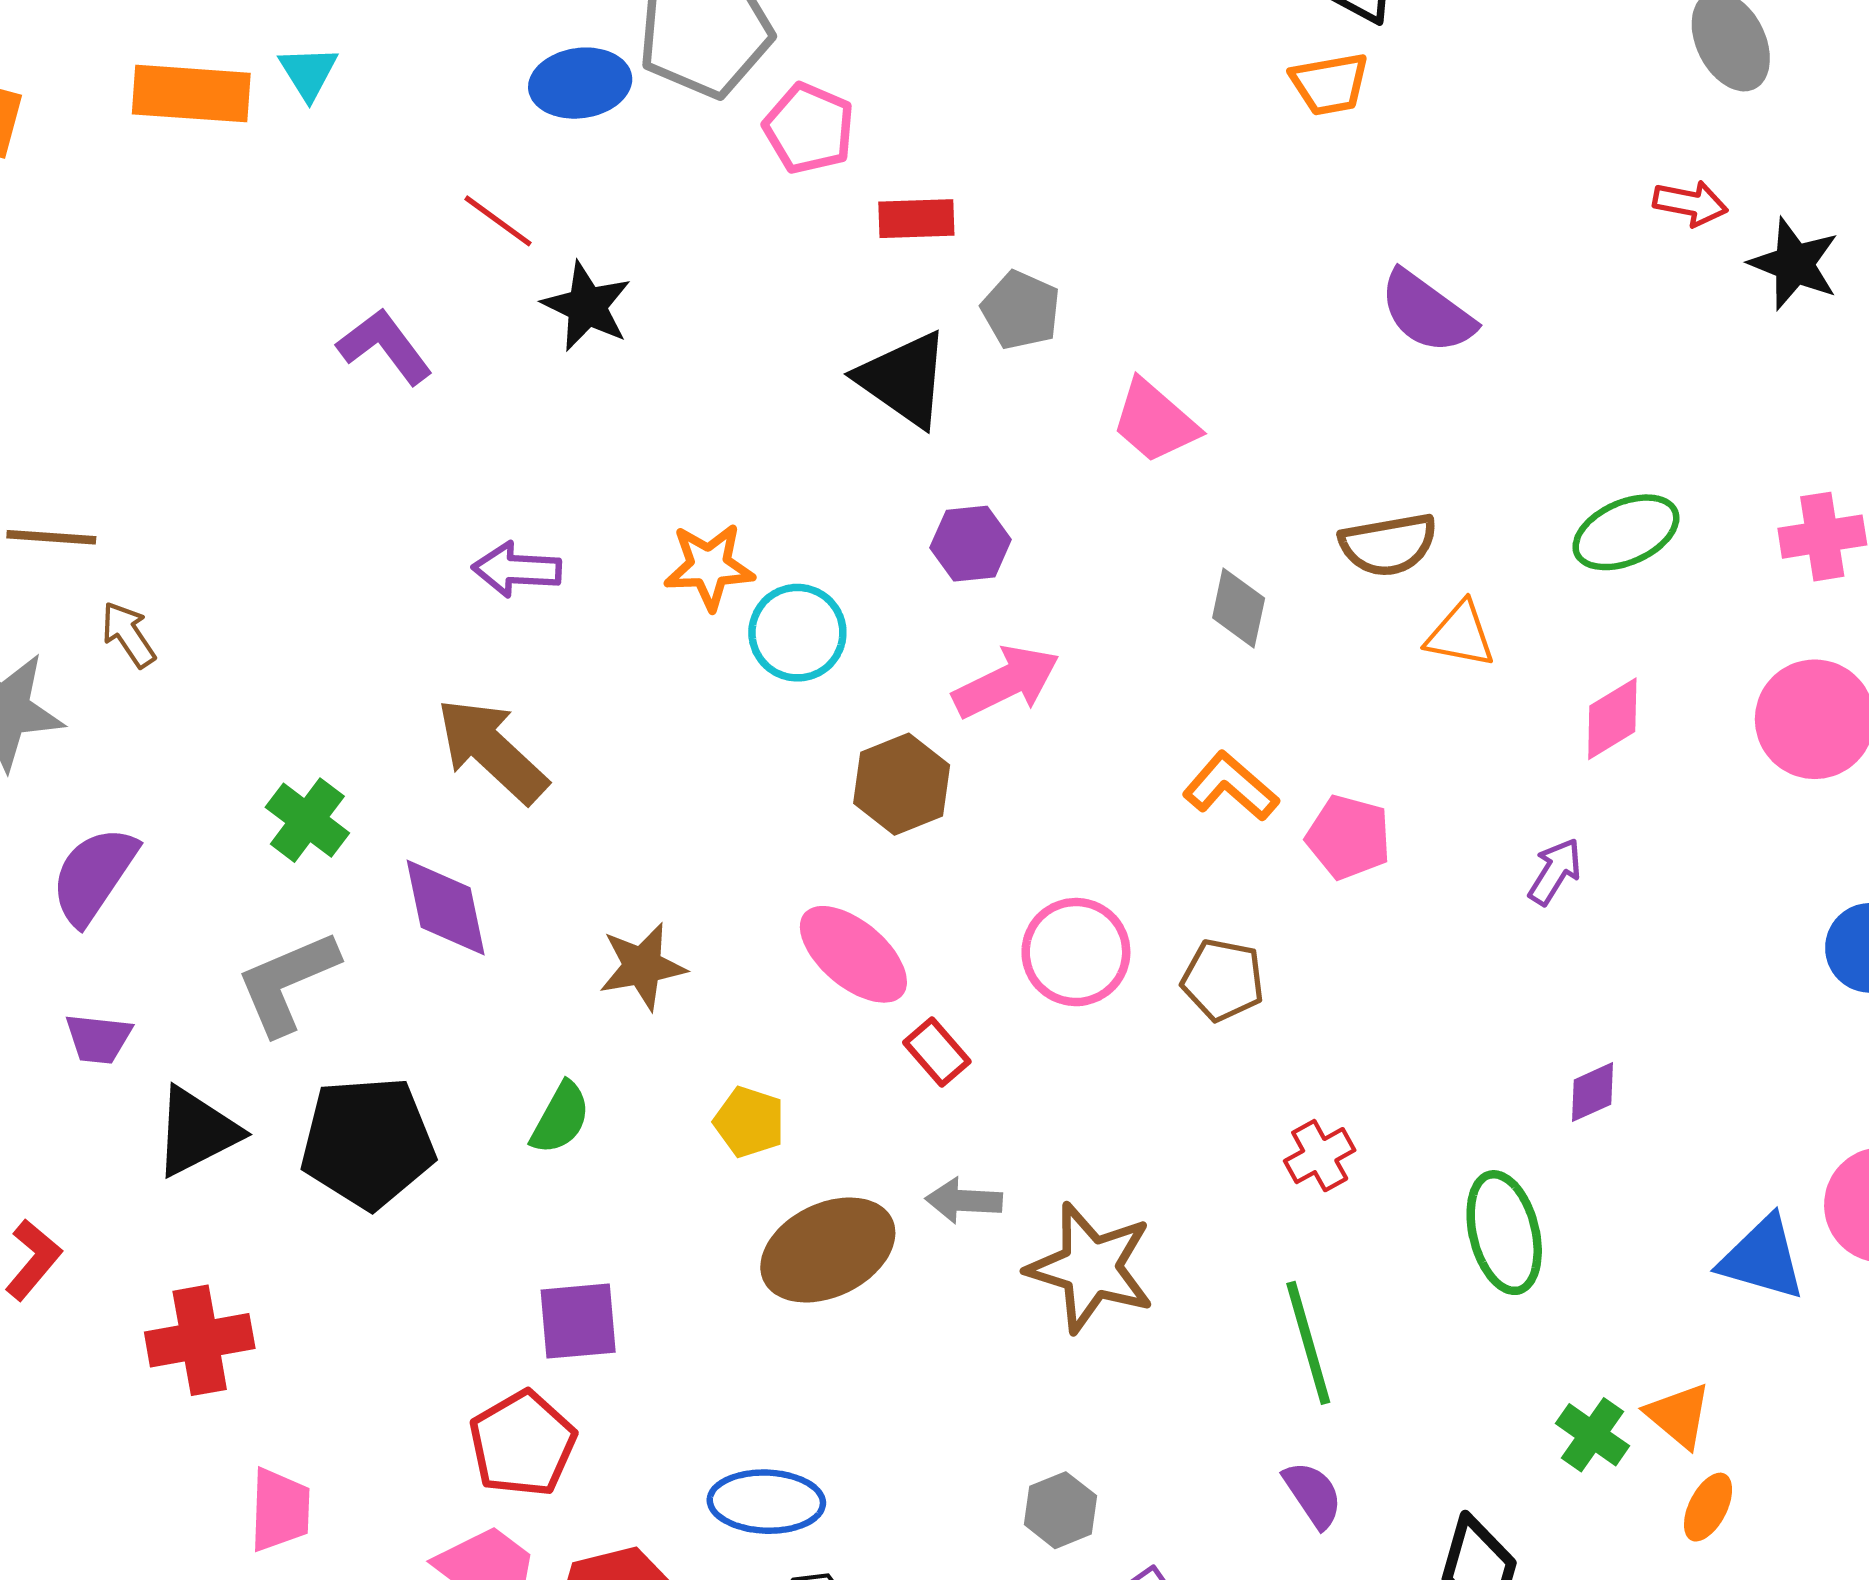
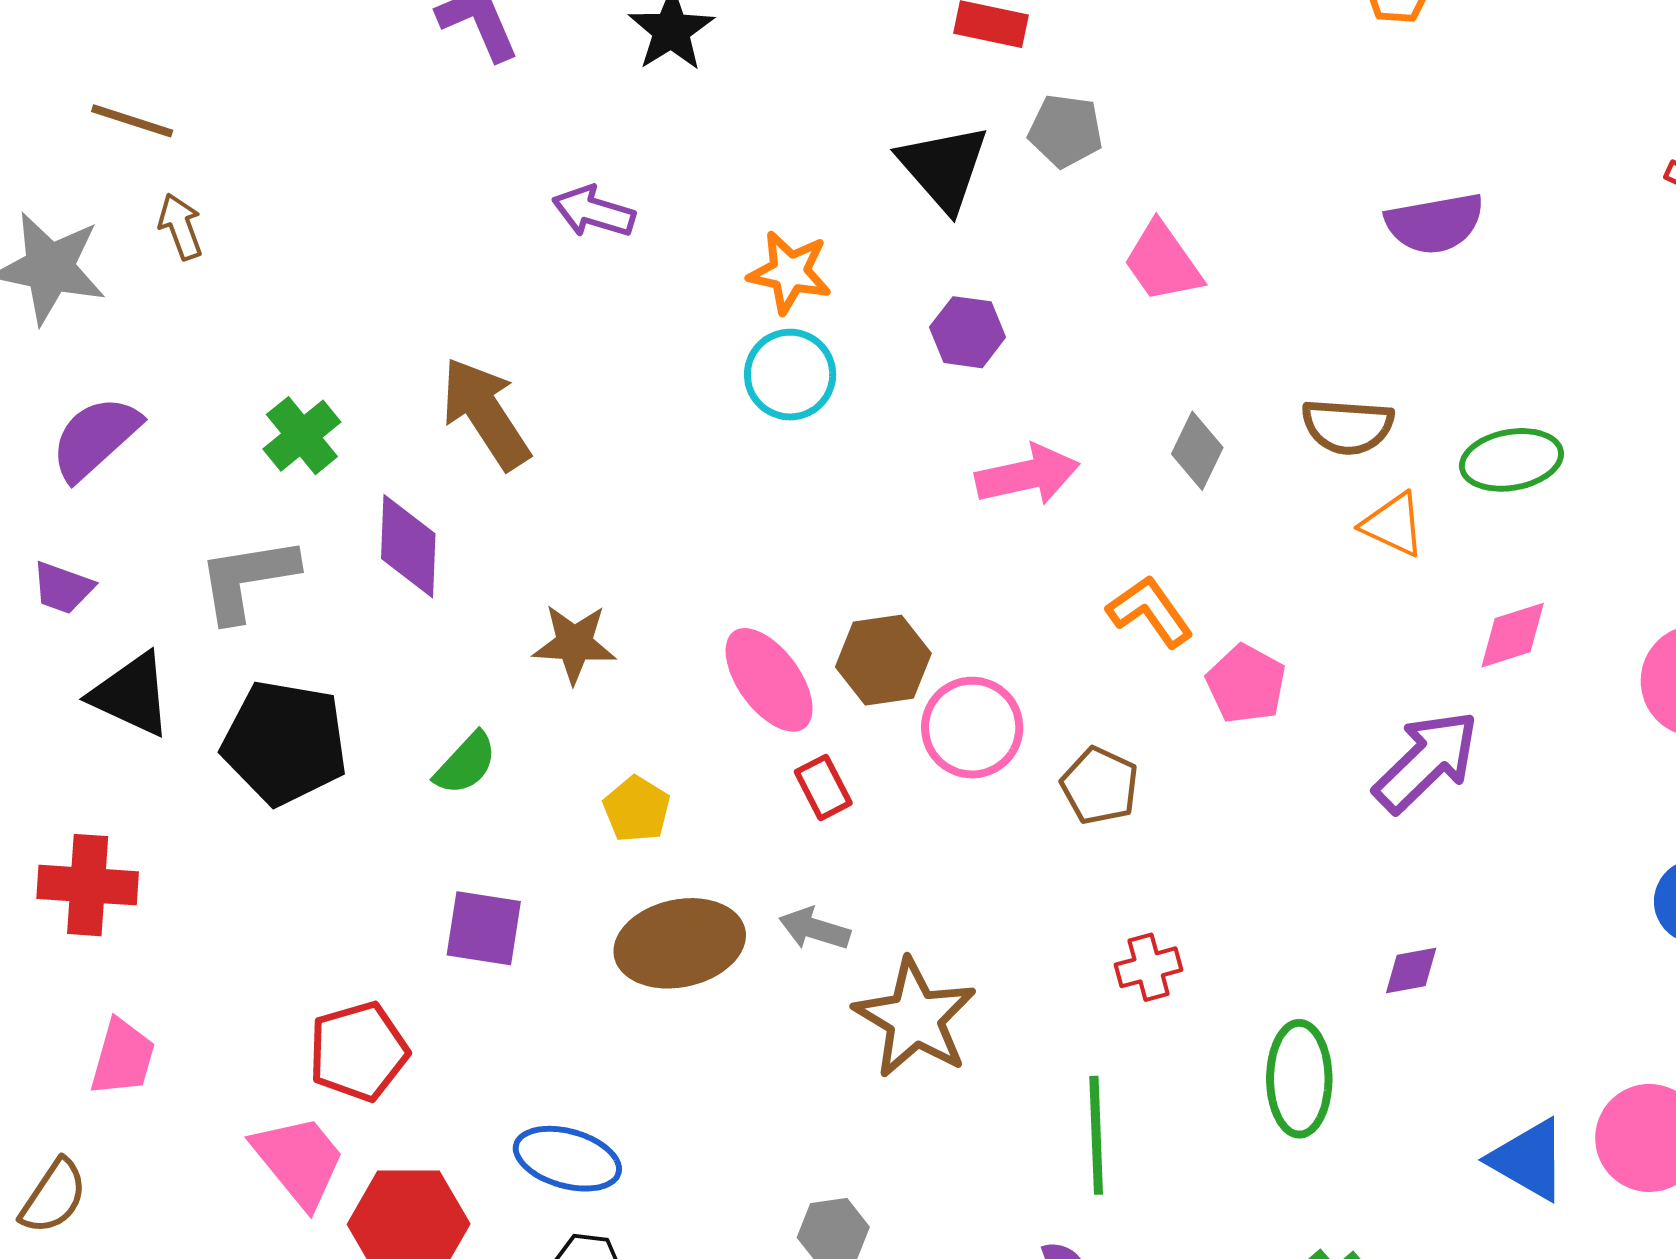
gray pentagon: (1021, 310) -> (1066, 131), turned -30
purple semicircle: (1427, 312) -> (1435, 223), turned -60
green ellipse: (1626, 532) -> (1511, 460), moved
orange star: (709, 566) -> (790, 272), moved
purple arrow: (517, 569) -> (594, 212), moved
pink arrow: (1006, 682) -> (1027, 475), moved
brown hexagon: (902, 784) -> (883, 660), moved
purple arrow: (1555, 872) -> (1426, 761), size x1.8
black triangle: (196, 1132) -> (131, 695), turned 38
purple square: (578, 1321) -> (484, 928), moved

